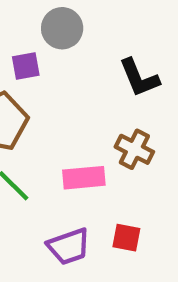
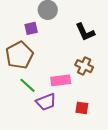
purple trapezoid: (69, 246) -> (46, 102), moved

